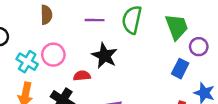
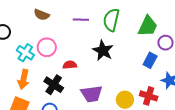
brown semicircle: (46, 15) -> (42, 15), turned 112
green trapezoid: (177, 27) -> (148, 26), turned 45
black star: (105, 56) -> (103, 51), moved

